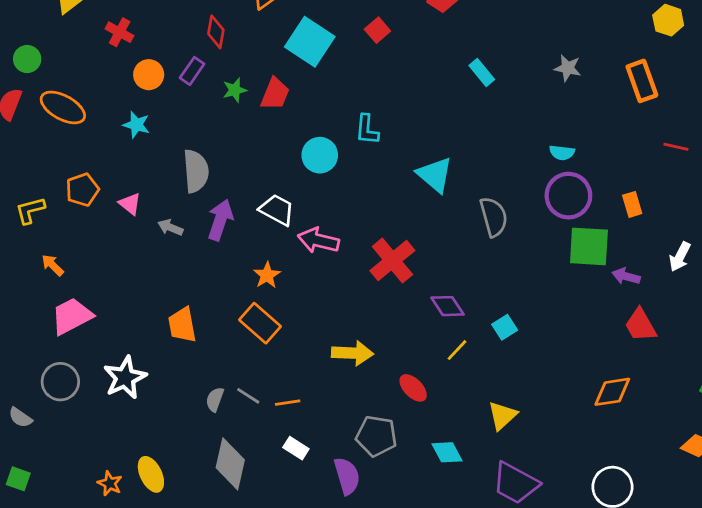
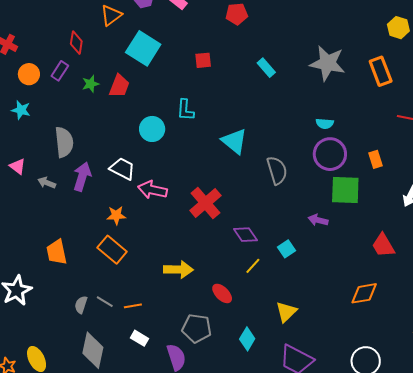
red square: (377, 30) -> (203, 60), moved, turned 36
gray star: (568, 68) -> (327, 63), size x1.8
orange star: (267, 275) -> (116, 215), turned 30
purple arrow: (626, 276) -> (318, 220), moved
cyan diamond: (447, 452) -> (247, 339), turned 60

